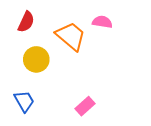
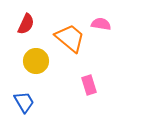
pink rectangle: (85, 106) -> (89, 85), moved, turned -66

